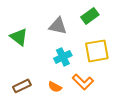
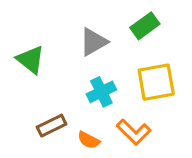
gray triangle: (58, 26) -> (93, 42), turned -42
brown rectangle: (22, 86) -> (52, 126), moved

